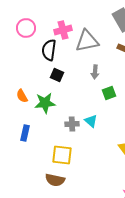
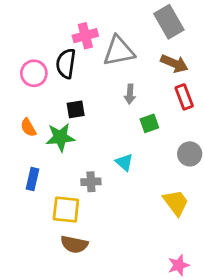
pink circle: (26, 28) -> (34, 73), moved
black square: (57, 75) -> (76, 109), moved, turned -32
gray cross: (72, 124) -> (91, 182), moved
yellow square: (62, 155) -> (66, 210), moved

